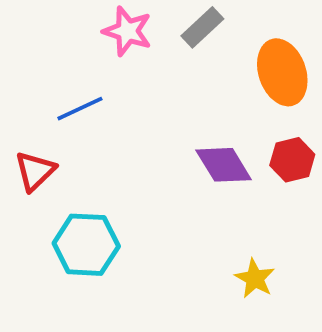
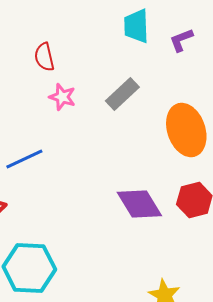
pink star: (127, 31) -> (62, 97), size x0.7

